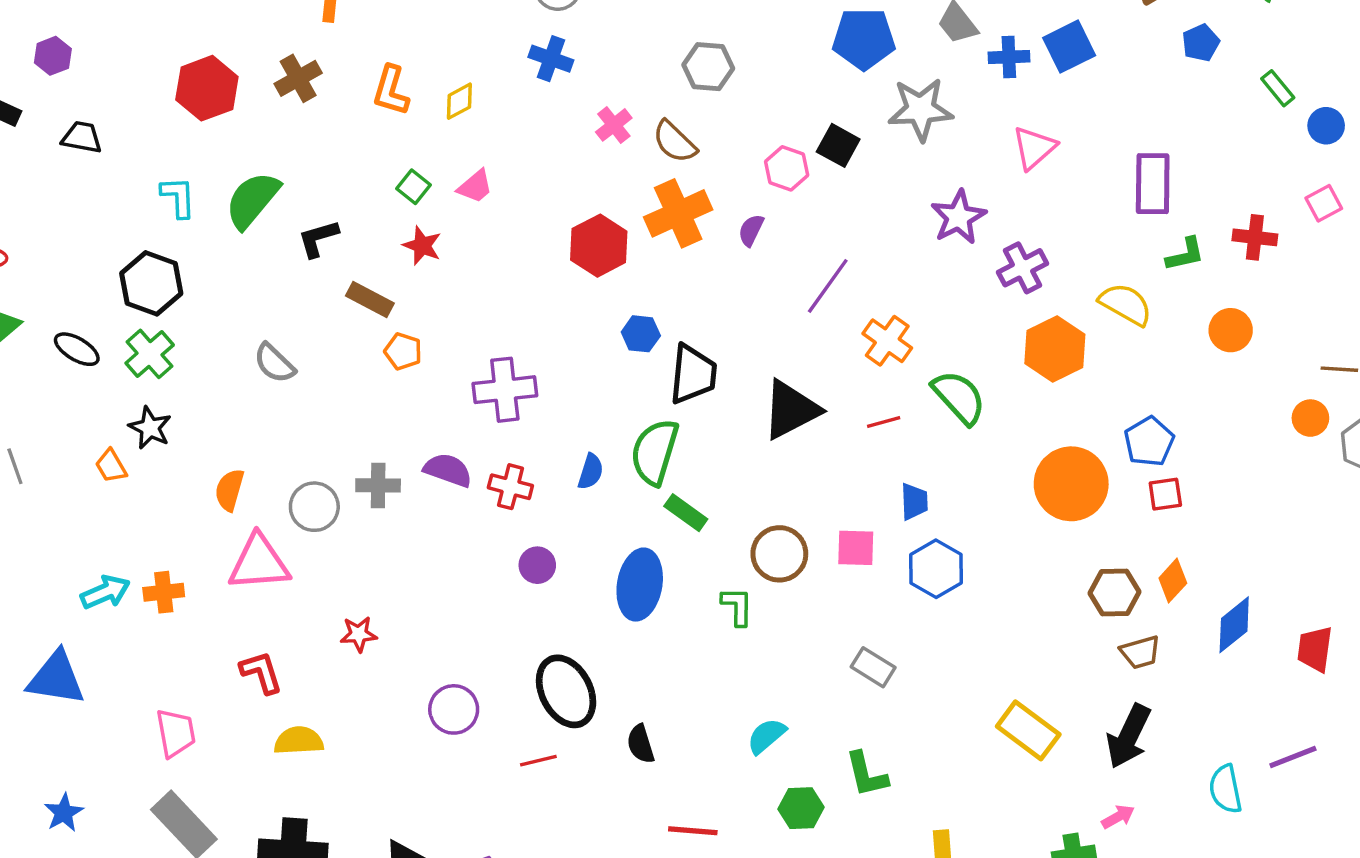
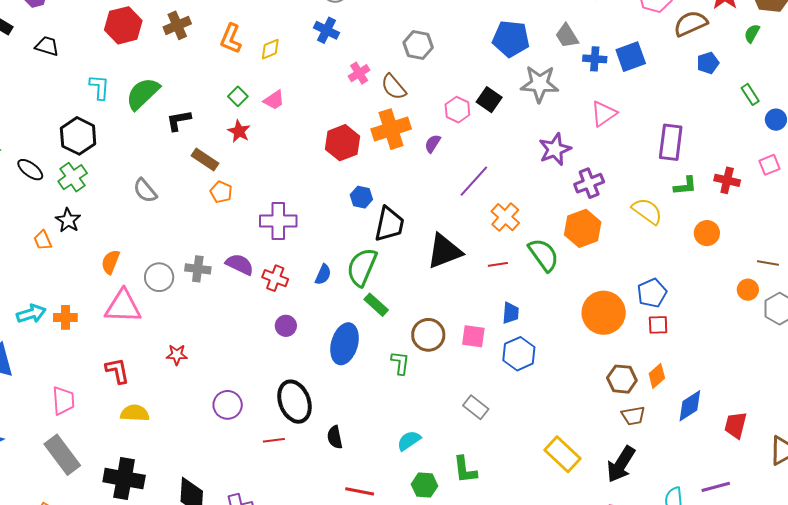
orange hexagon: (1055, 349) -> (583, 228), moved

